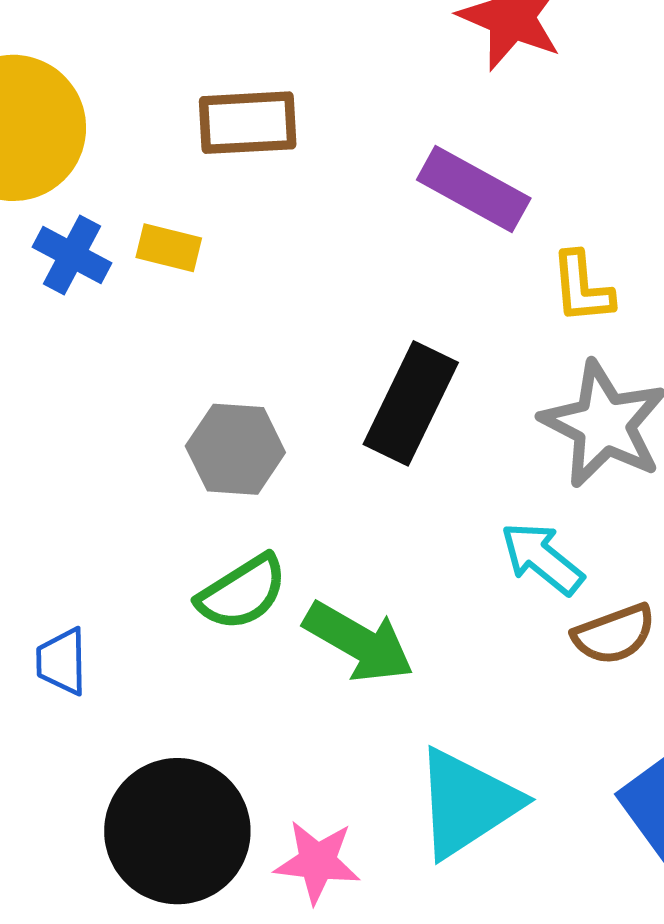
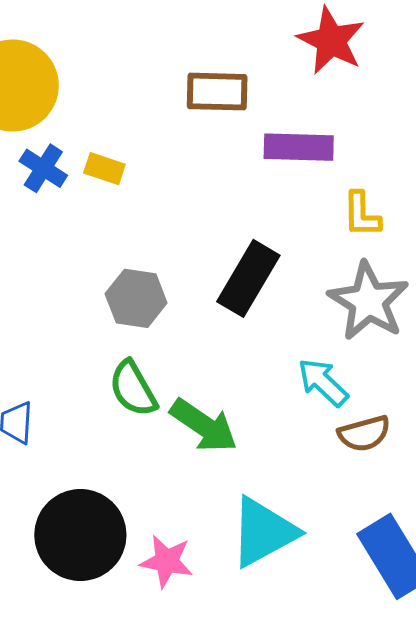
brown rectangle: (248, 123) -> (217, 92), moved
purple rectangle: (474, 189) -> (299, 147), turned -32
green semicircle: (242, 593) -> (133, 389), turned 88

